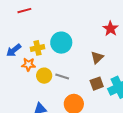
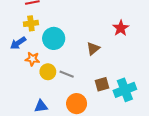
cyan circle: (61, 43) -> (54, 38), moved
yellow cross: (38, 48) -> (31, 23), moved
brown triangle: (97, 57) -> (93, 49), moved

